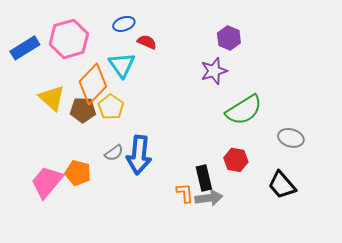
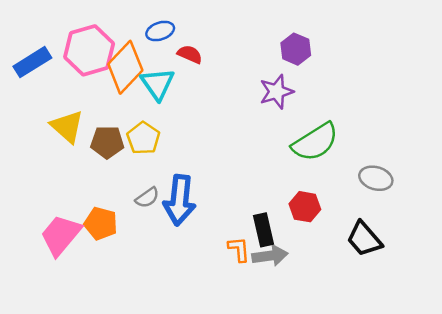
orange diamond: (93, 84) -> (125, 67), moved

